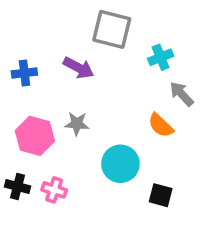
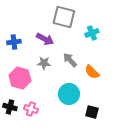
gray arrow: (182, 94) -> (70, 60), moved
gray star: (77, 124) -> (44, 63), moved

